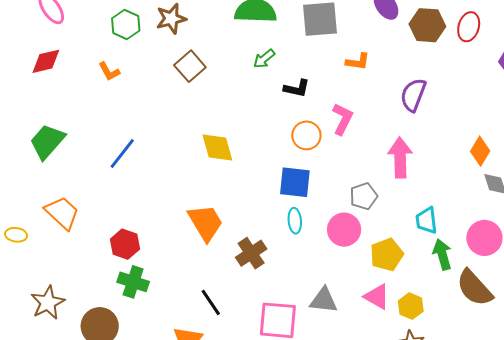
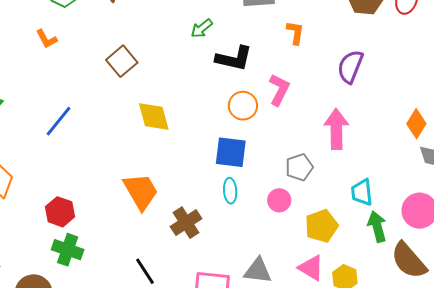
orange L-shape: (358, 62) -> (295, 33), turned -90
brown square: (190, 66) -> (122, 61), moved
black L-shape: (297, 88) -> (234, 58), size x1.4
pink circle: (344, 230) -> (279, 200), size x0.7

